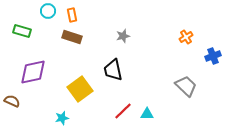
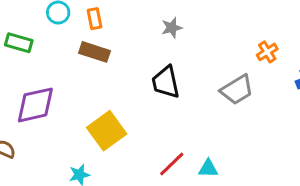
gray star: (123, 36) -> (172, 28), moved
black trapezoid: (113, 70) -> (166, 82), moved
gray trapezoid: (186, 86) -> (237, 90), moved, turned 105

